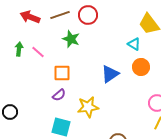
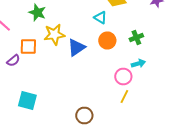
purple semicircle: (59, 95) -> (13, 60), moved
yellow star: (88, 107) -> (54, 34), moved

